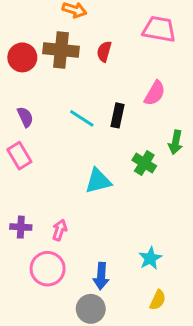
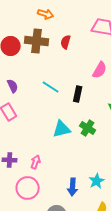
black rectangle: (118, 115) -> (78, 94), moved
green cross: (144, 163) -> (88, 128), moved
blue arrow: (101, 276) -> (73, 187), moved

